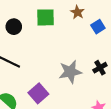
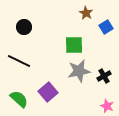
green square: (46, 17) -> (74, 45), moved
black cross: (100, 68) -> (104, 76), moved

